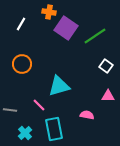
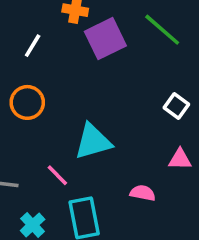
white line: (21, 24) -> (33, 46), moved
purple square: (66, 28) -> (105, 39), turned 30
green line: (95, 36) -> (162, 30), moved, turned 75

